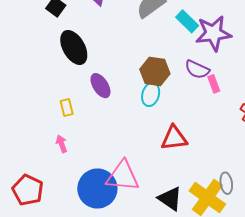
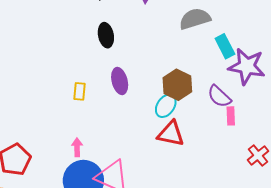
black ellipse: (74, 47) -> (106, 35), size x0.7
red triangle: (174, 138) -> (171, 134), moved
pink arrow: (62, 144) -> (77, 147), moved

